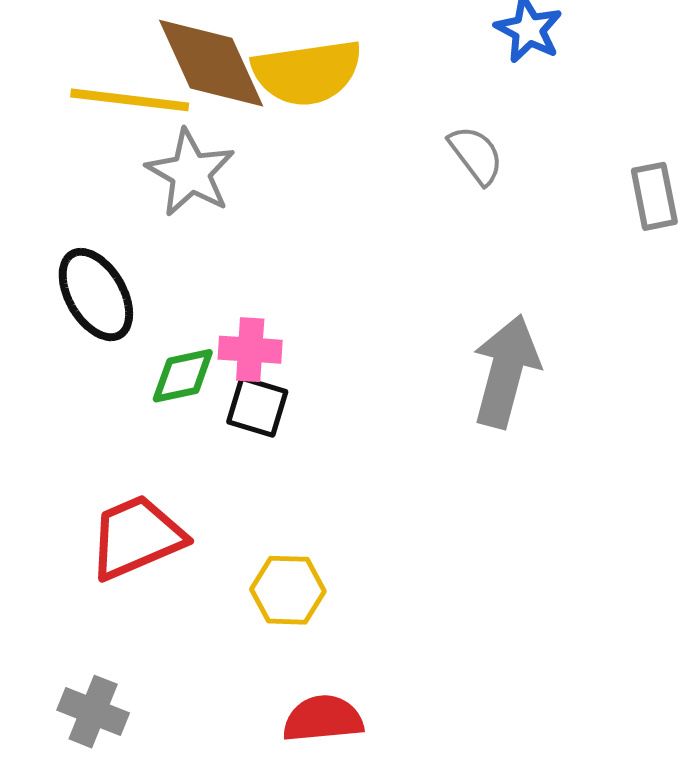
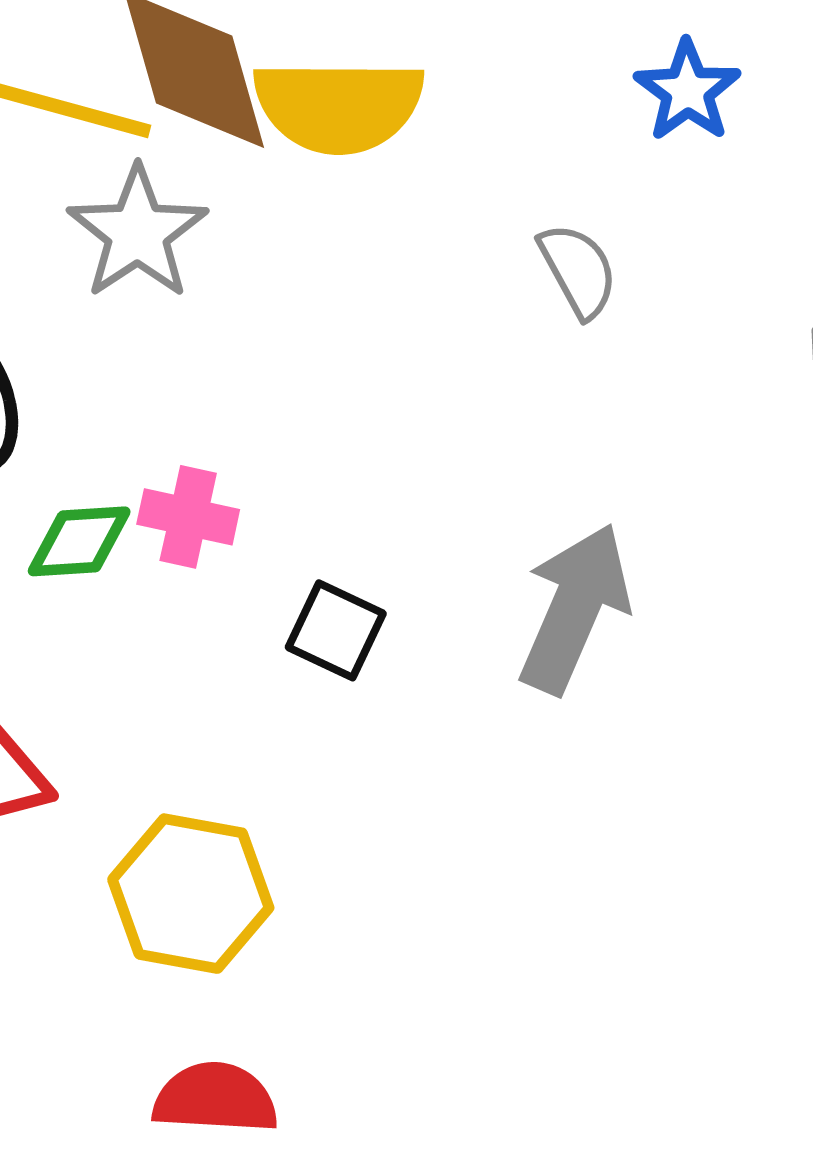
black square: (257, 407) -> (336, 630), moved
yellow hexagon: (288, 590) -> (191, 894), size x1.4

